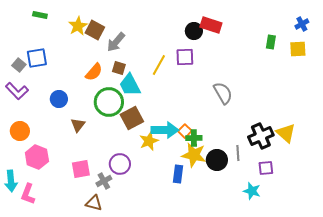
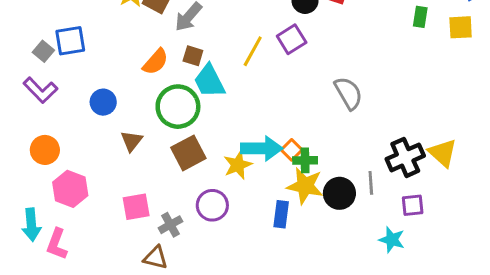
purple square: (185, 57) -> (292, 39), turned -30
brown square: (132, 118) -> (188, 153), moved
purple circle: (120, 164) -> (212, 205), moved

